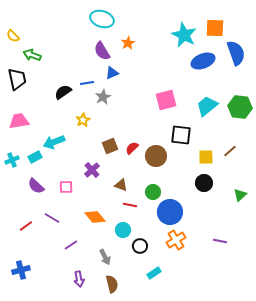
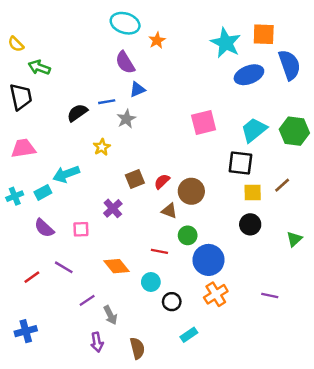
orange star: (128, 43) -> (157, 40), moved
black square: (181, 135) -> (240, 163), moved
brown triangle: (121, 185) -> (169, 211), moved
gray arrow: (105, 257) -> (110, 315), moved

